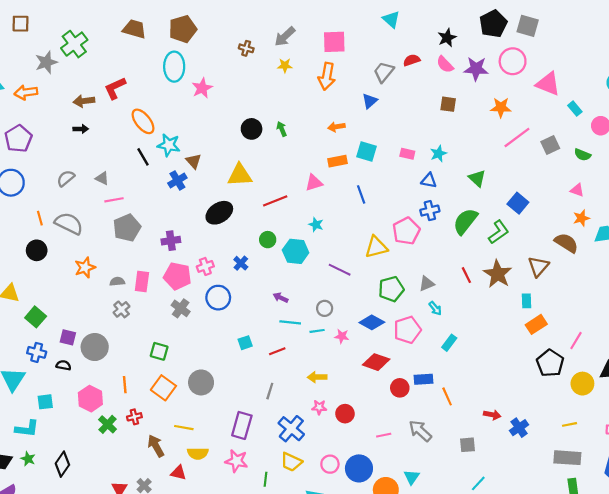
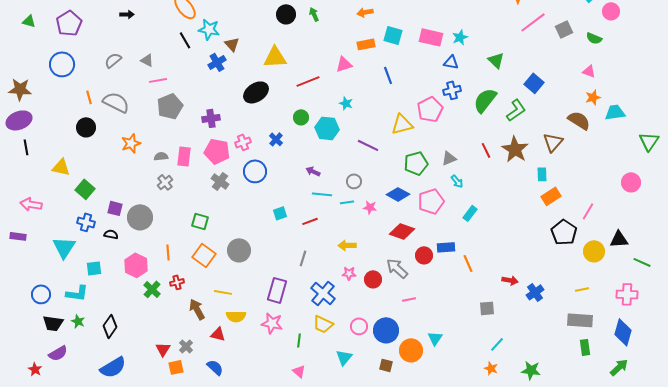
pink rectangle: (407, 154) -> (431, 37), size x1.6
gray arrow: (420, 431) -> (397, 268), moved

